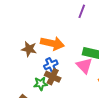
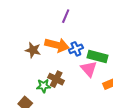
purple line: (82, 11) -> (66, 16), moved
blue cross: (51, 65) -> (76, 49), moved

